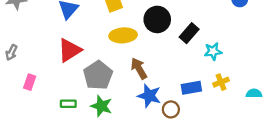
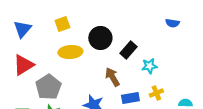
brown arrow: (139, 68) -> (112, 77), moved

